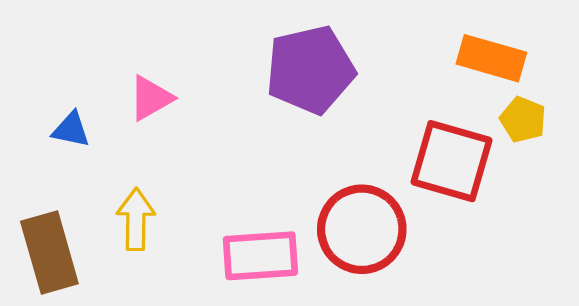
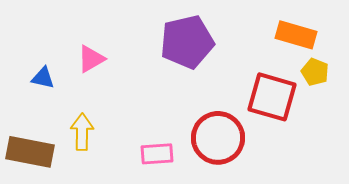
brown rectangle: (49, 253) -> (30, 152), turned -63
pink rectangle: (260, 256) -> (157, 154), size x0.7

